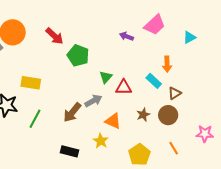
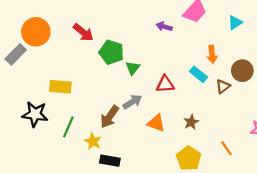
green triangle: (106, 77) -> (133, 68), moved
brown star: (143, 115) -> (191, 122), moved
brown circle: (168, 115) -> (242, 71), moved
yellow star: (101, 141) -> (93, 141), moved

